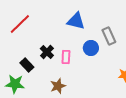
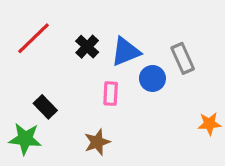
blue triangle: (76, 21) -> (126, 52), moved, turned -36
black cross: (47, 52) -> (87, 47), moved

